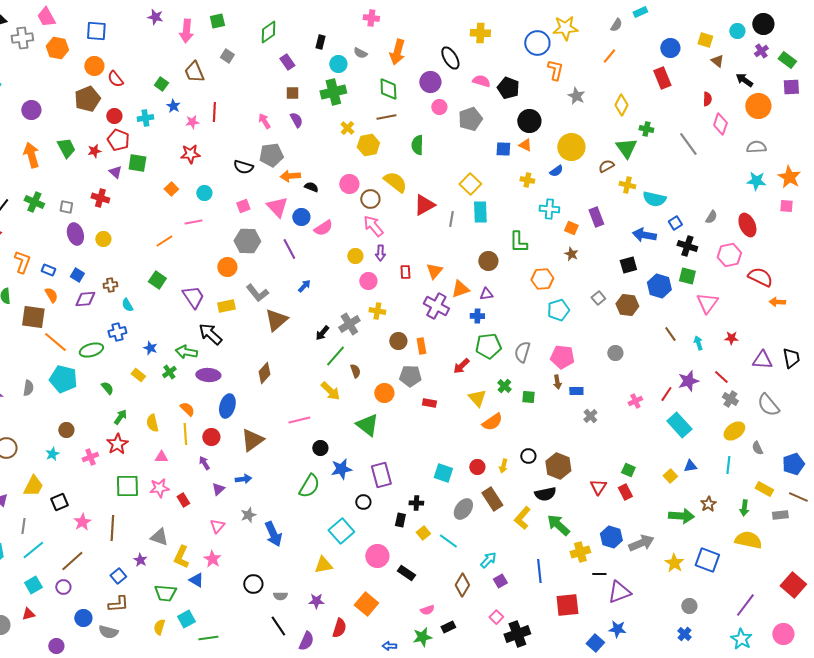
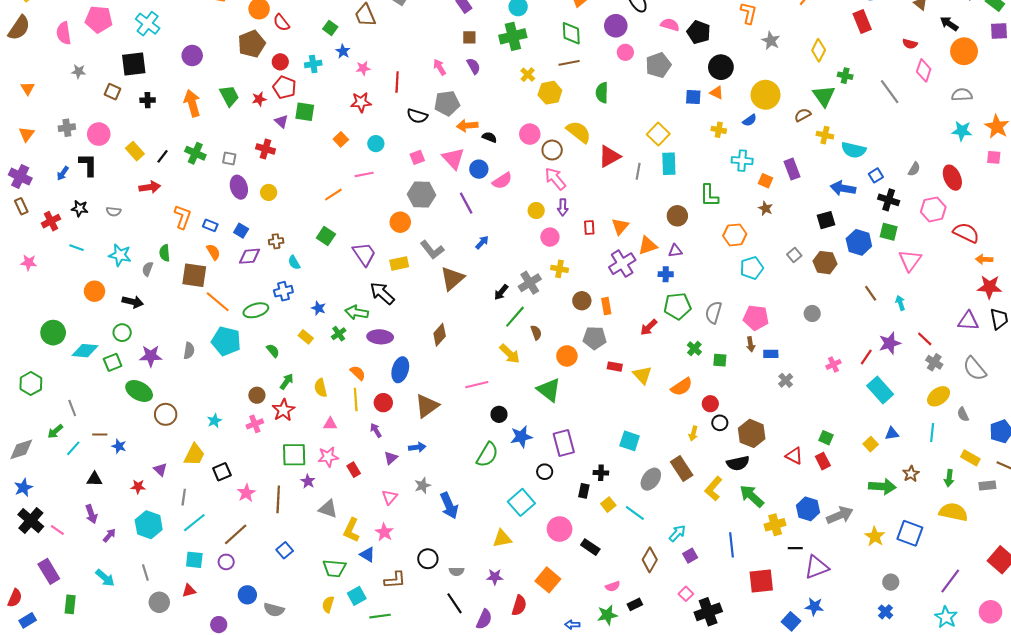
red semicircle: (707, 99) -> (910, 44), turned 104
red line: (214, 112) -> (397, 82), moved
purple cross: (436, 306) -> (622, 264), turned 30
red star: (731, 338) -> (990, 287), moved, size x1.6
yellow triangle: (477, 398) -> (642, 375), moved
brown circle: (66, 430) -> (257, 395), moved
red circle: (477, 467) -> (710, 404), moved
red triangle: (598, 487) -> (794, 456), turned -36
purple star: (140, 560) -> (308, 481), moved
cyan square: (33, 585) -> (194, 560), turned 36
brown L-shape: (118, 604) -> (395, 580), moved

